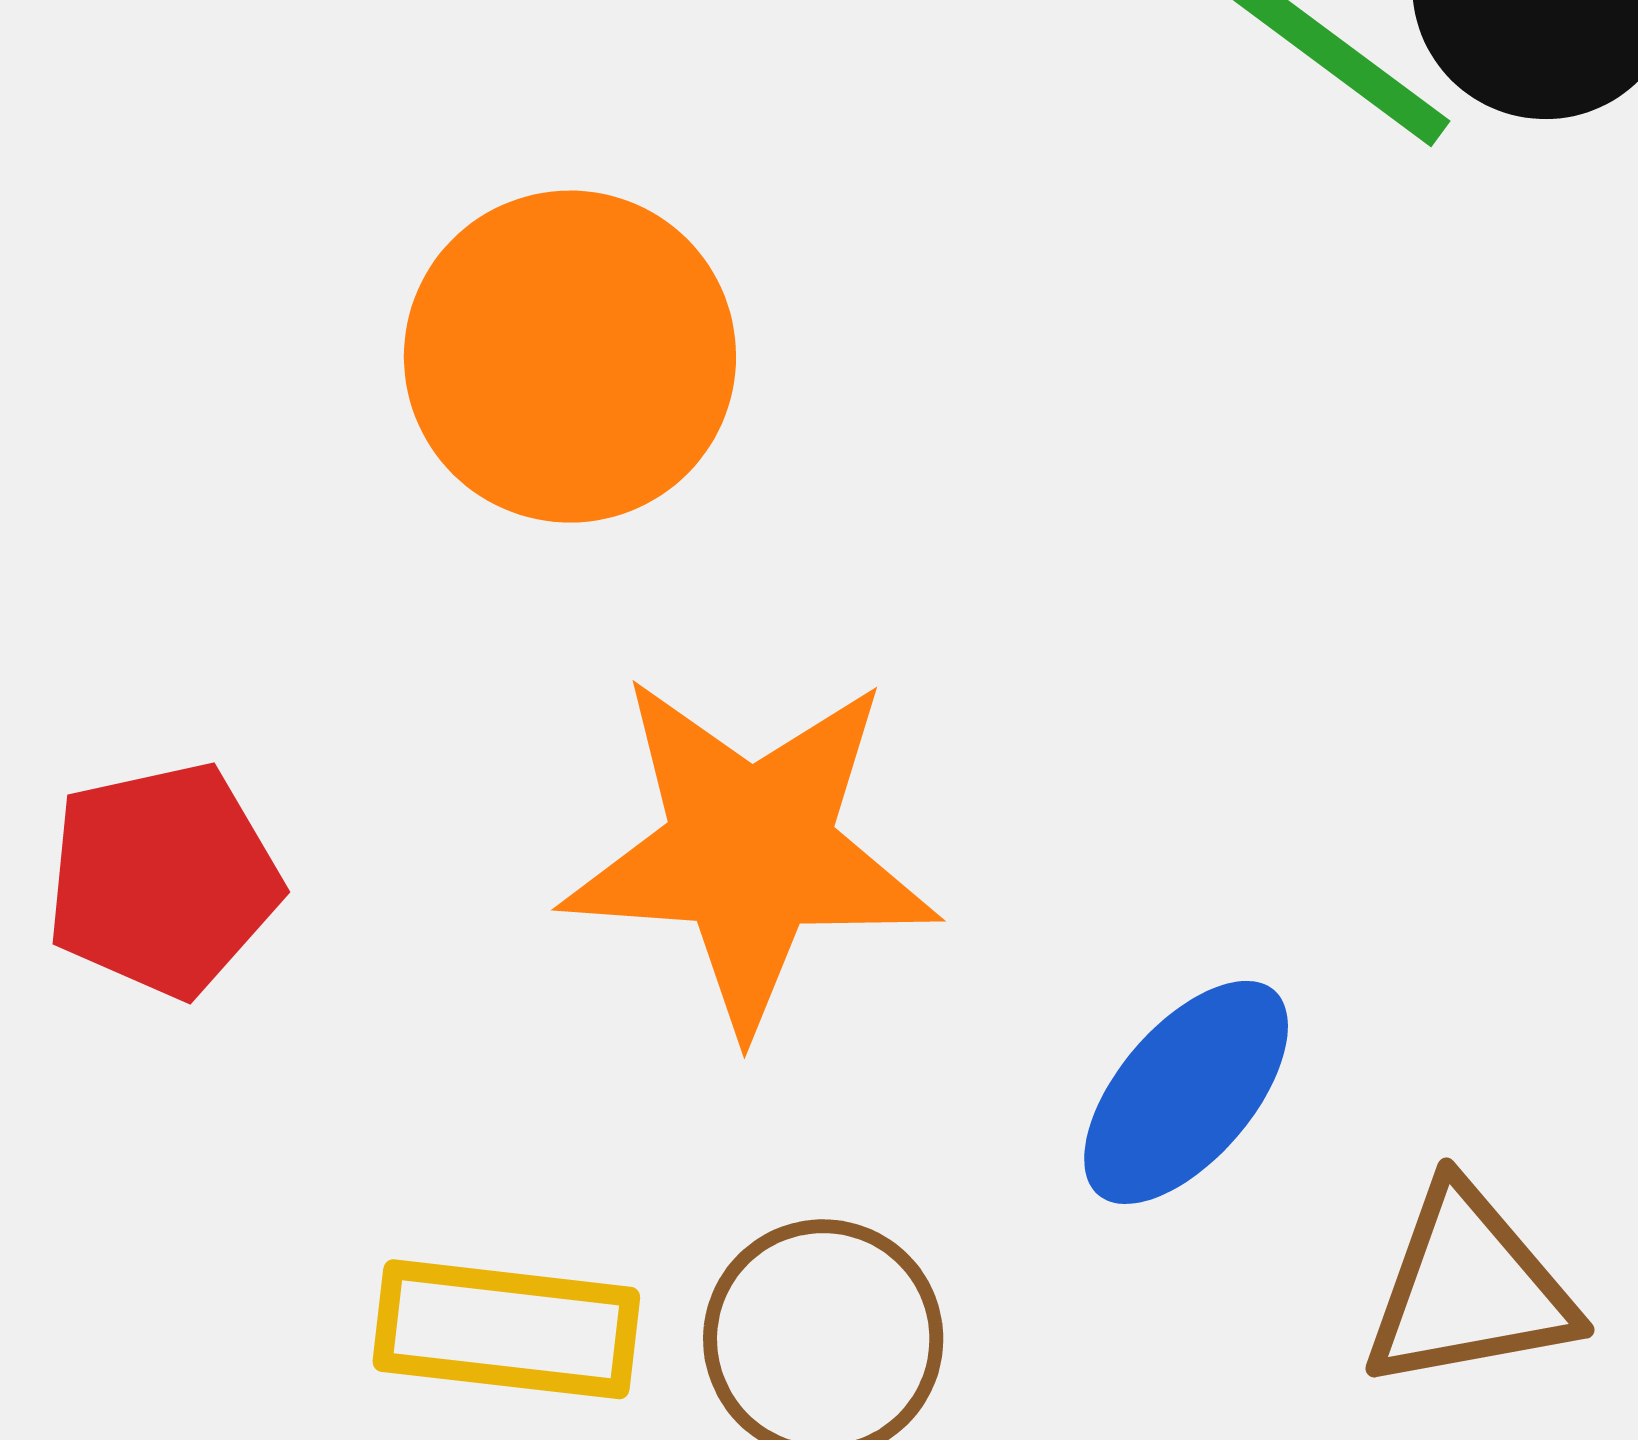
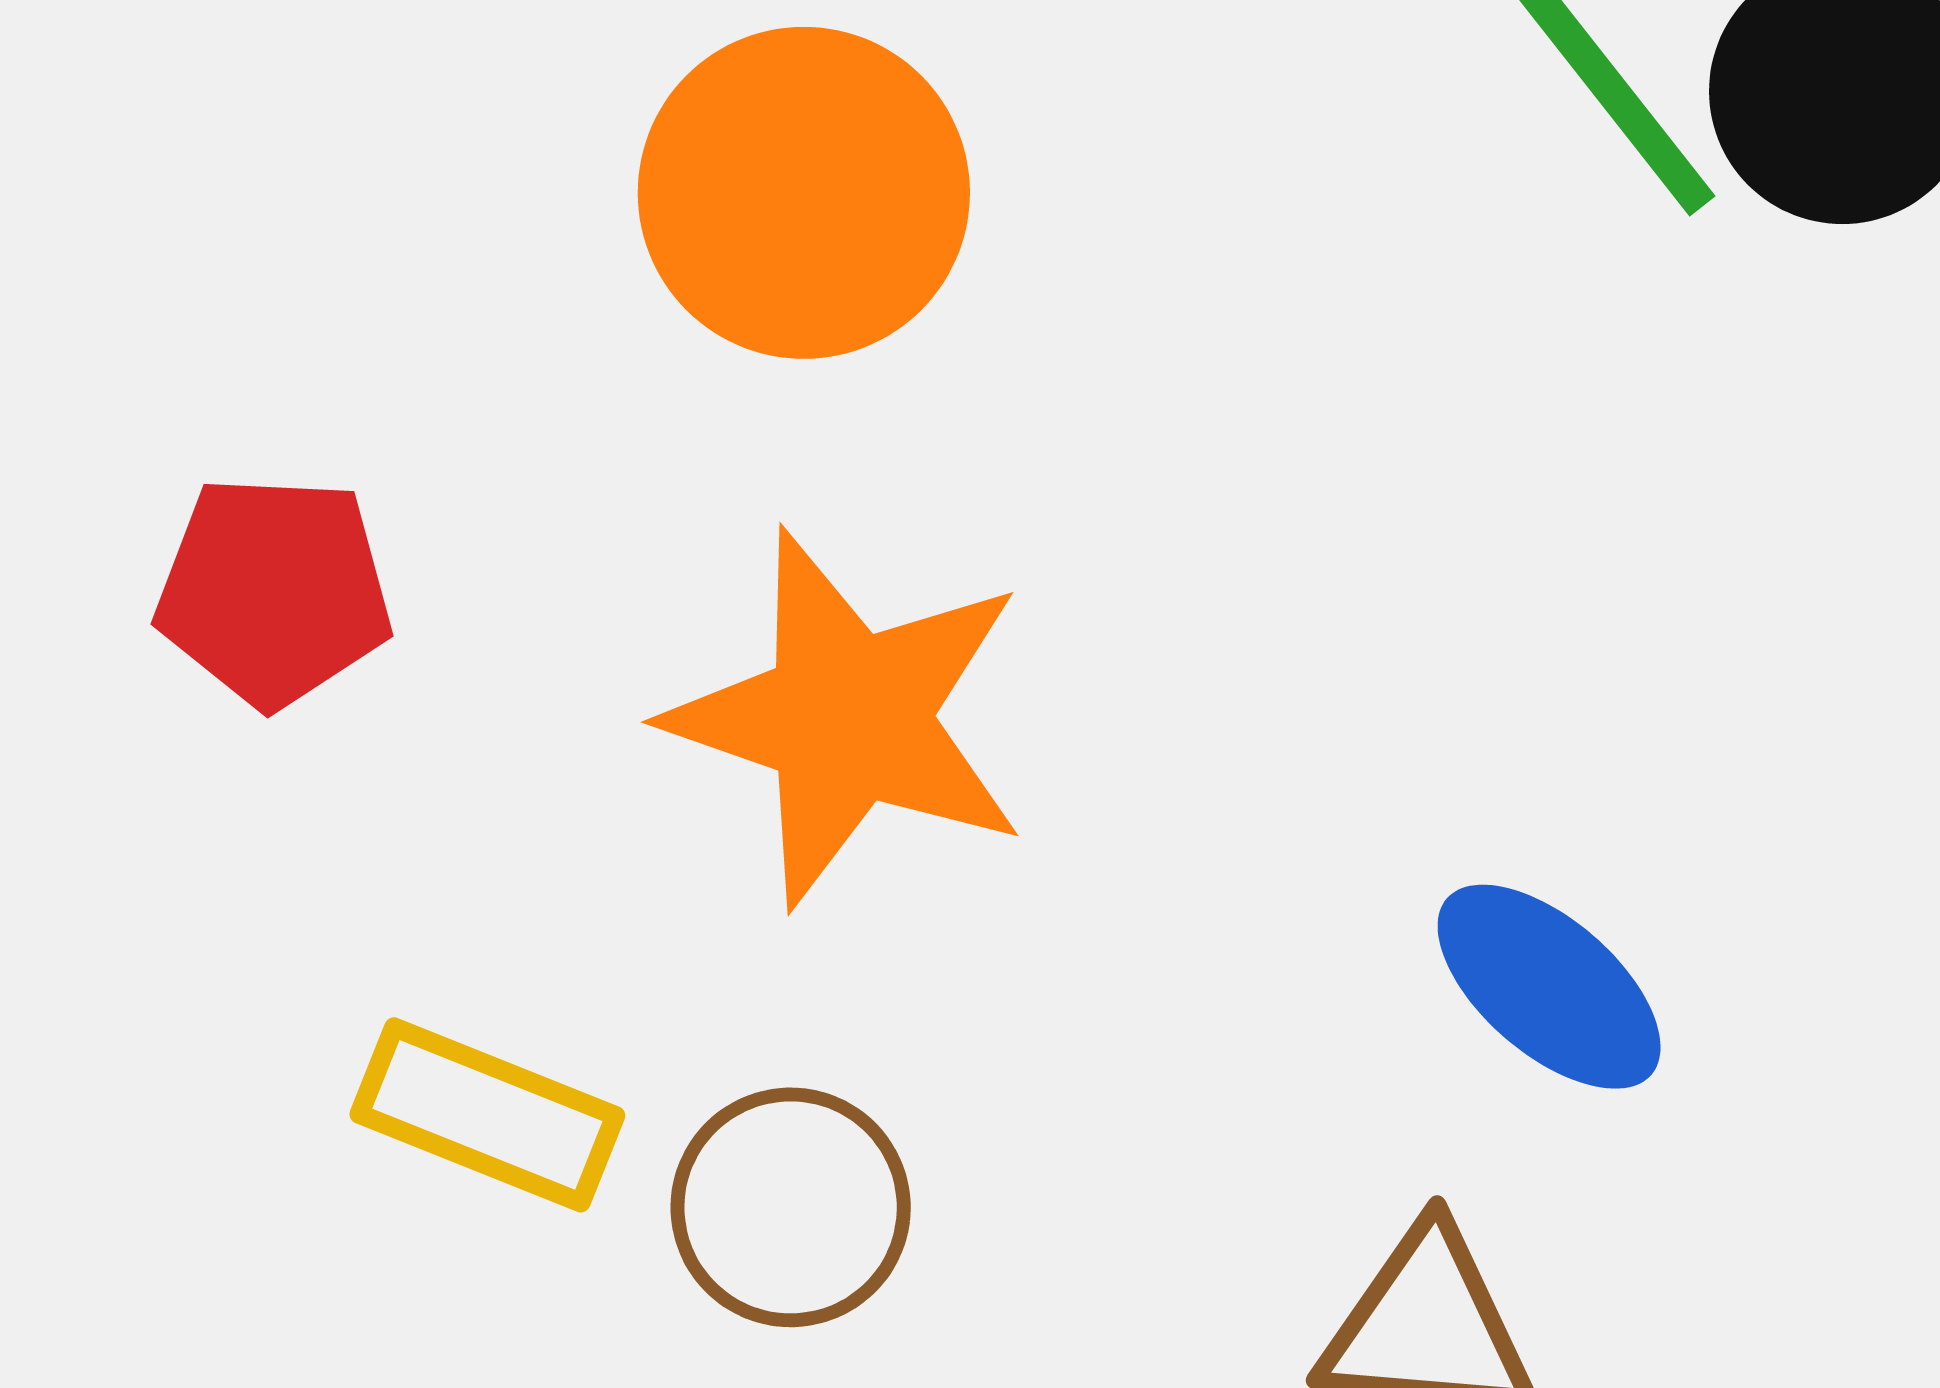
blue ellipse: (1186, 1092) -> (1549, 987), moved, turned 75

